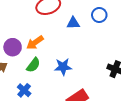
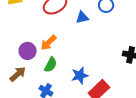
blue star: (63, 67) -> (80, 75), moved

